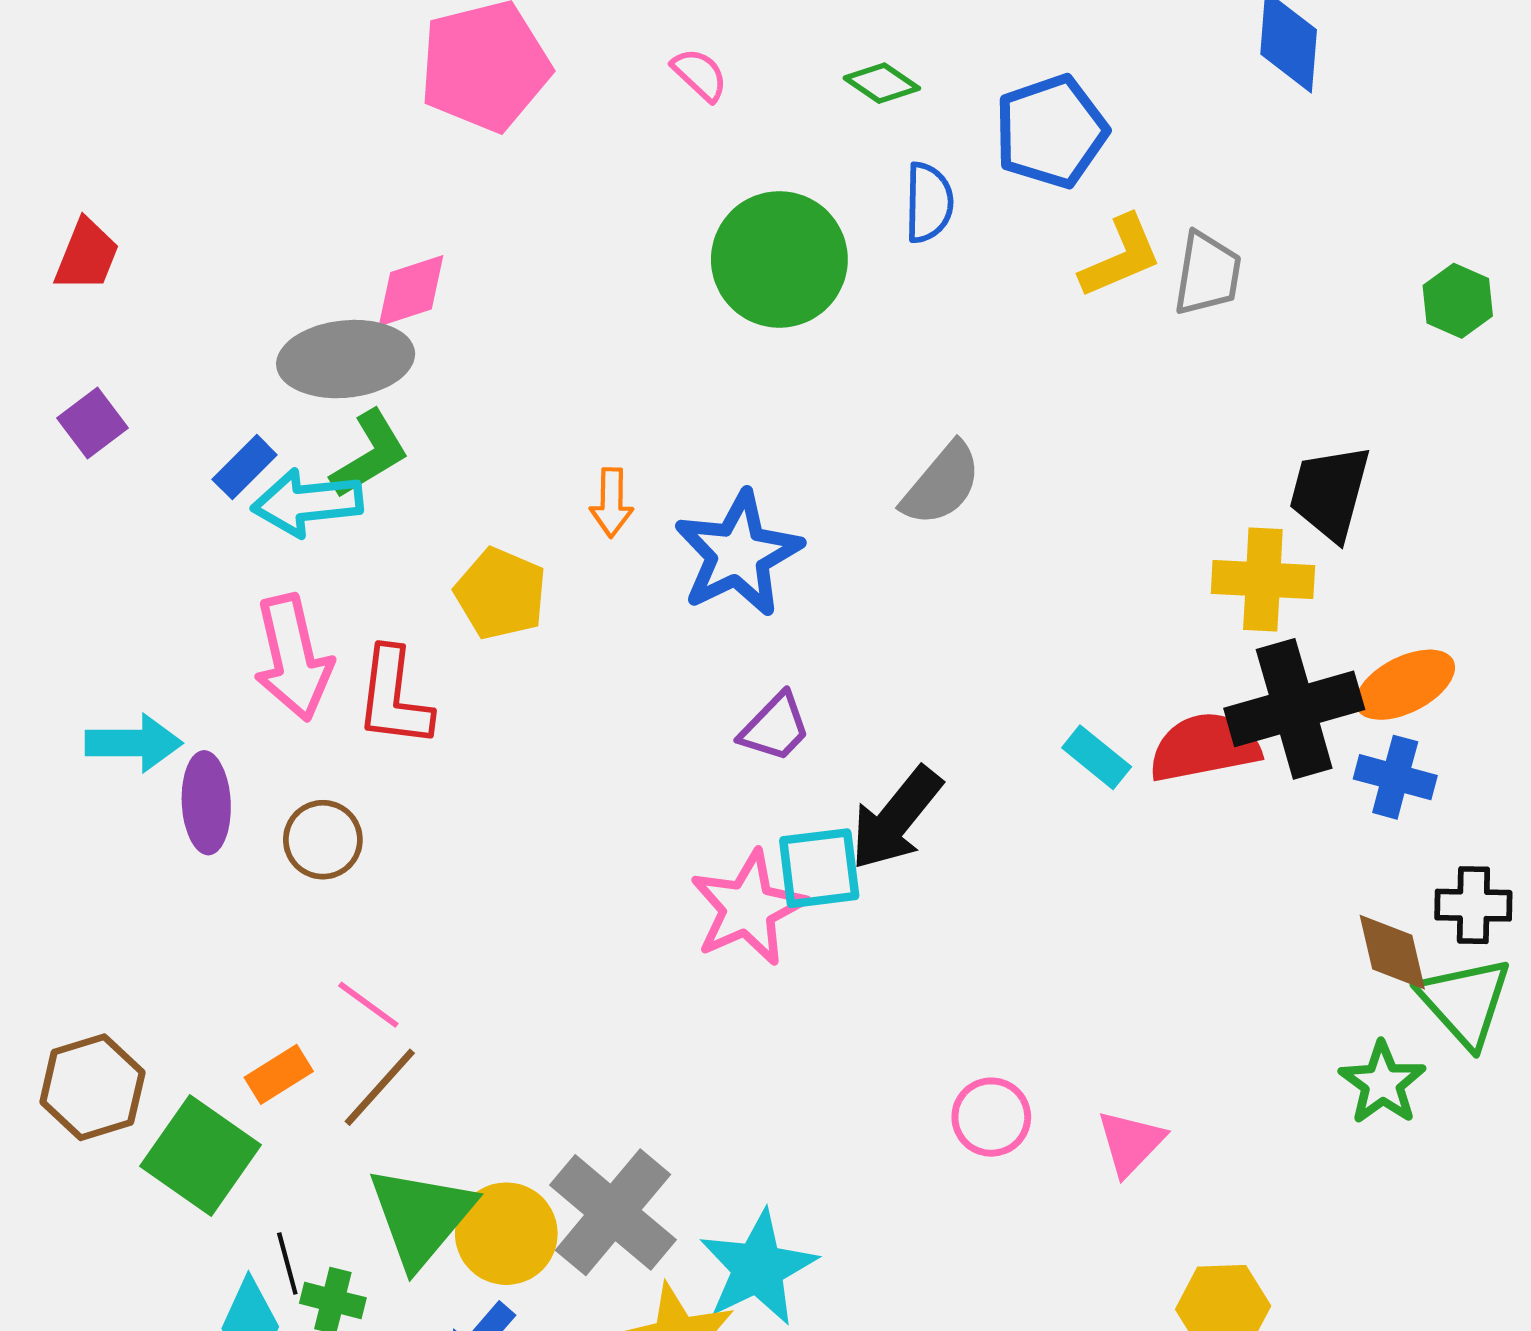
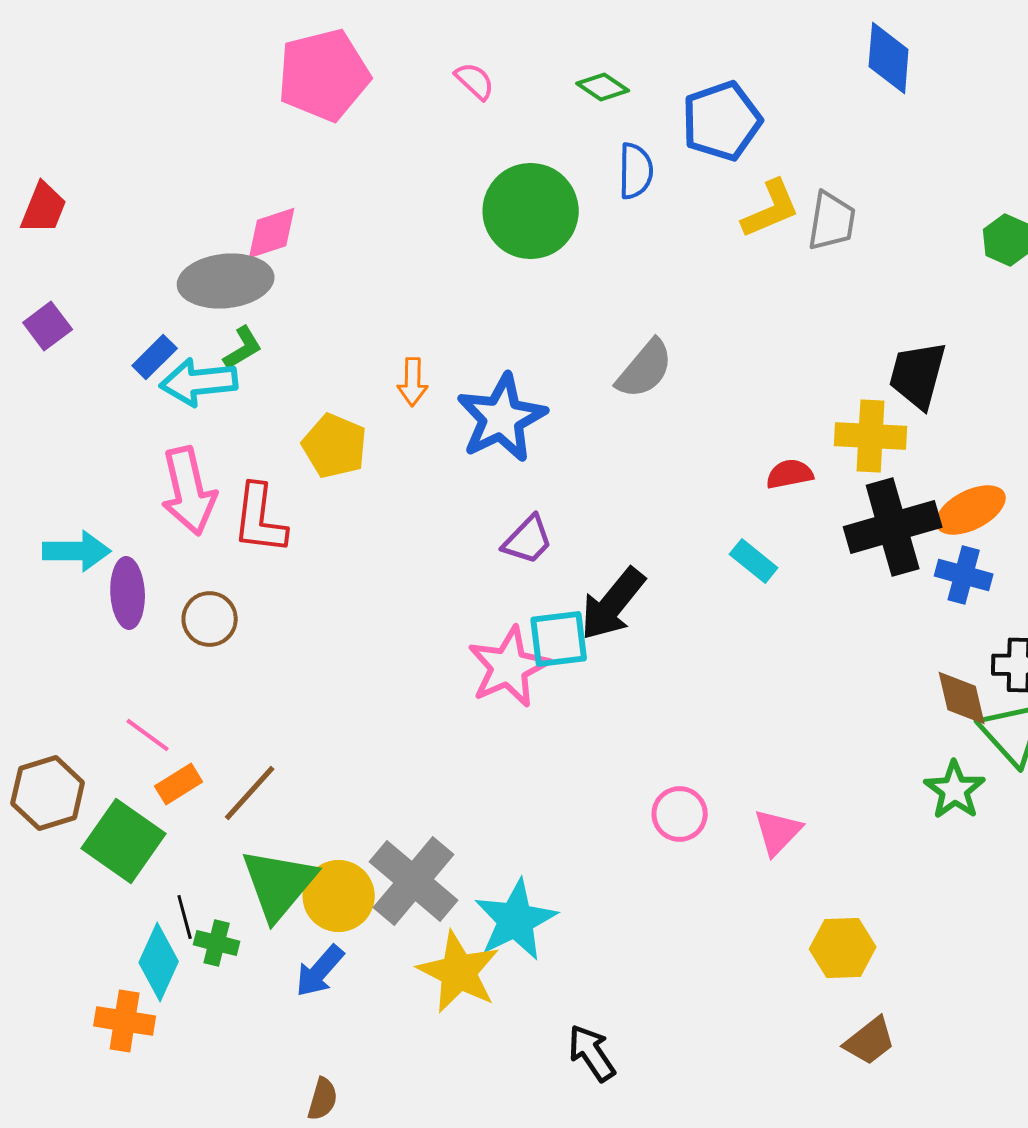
green L-shape: (370, 454) -> (243, 348), size x0.7
red semicircle: (1205, 747) -> (790, 474), moved, size x0.6
pink line: (368, 1005) -> (148, 735), moved

